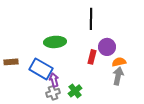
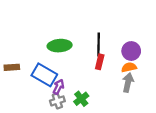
black line: (91, 19) -> (99, 44), moved
purple circle: (107, 47) -> (131, 51), moved
purple arrow: (54, 80) -> (58, 87), turned 40

